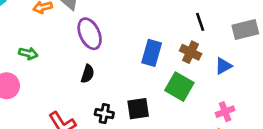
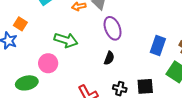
green arrow: (28, 53) -> (66, 40), size x1.6

